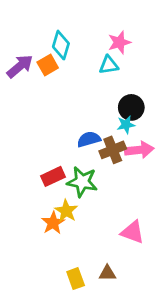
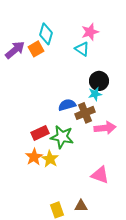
cyan triangle: (109, 65) -> (82, 49), turned 42
pink arrow: (139, 150) -> (105, 128), moved
orange star: (53, 223) -> (34, 157), moved

